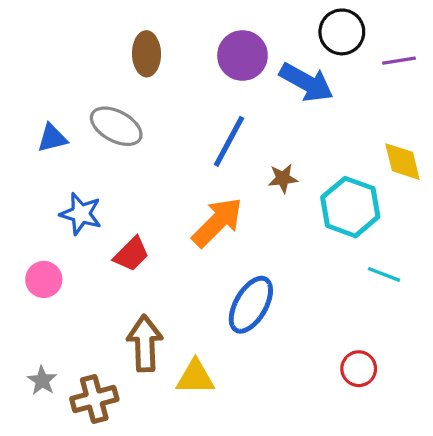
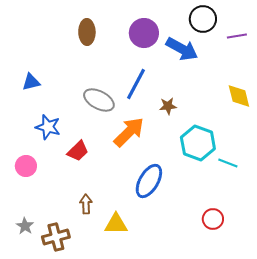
gray ellipse: (116, 126) -> (99, 100), moved
cyan hexagon: (350, 207) -> (198, 143), moved
brown arrow: (145, 343) -> (86, 204), size x0.6

